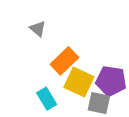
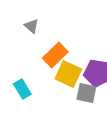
cyan rectangle: (47, 99) -> (22, 89), moved

